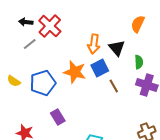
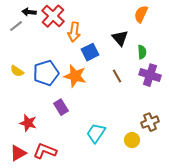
gray line: (30, 44) -> (16, 26), moved
orange arrow: (94, 44) -> (74, 32), moved
blue square: (100, 68) -> (90, 52), moved
orange star: (75, 72) -> (75, 76), moved

